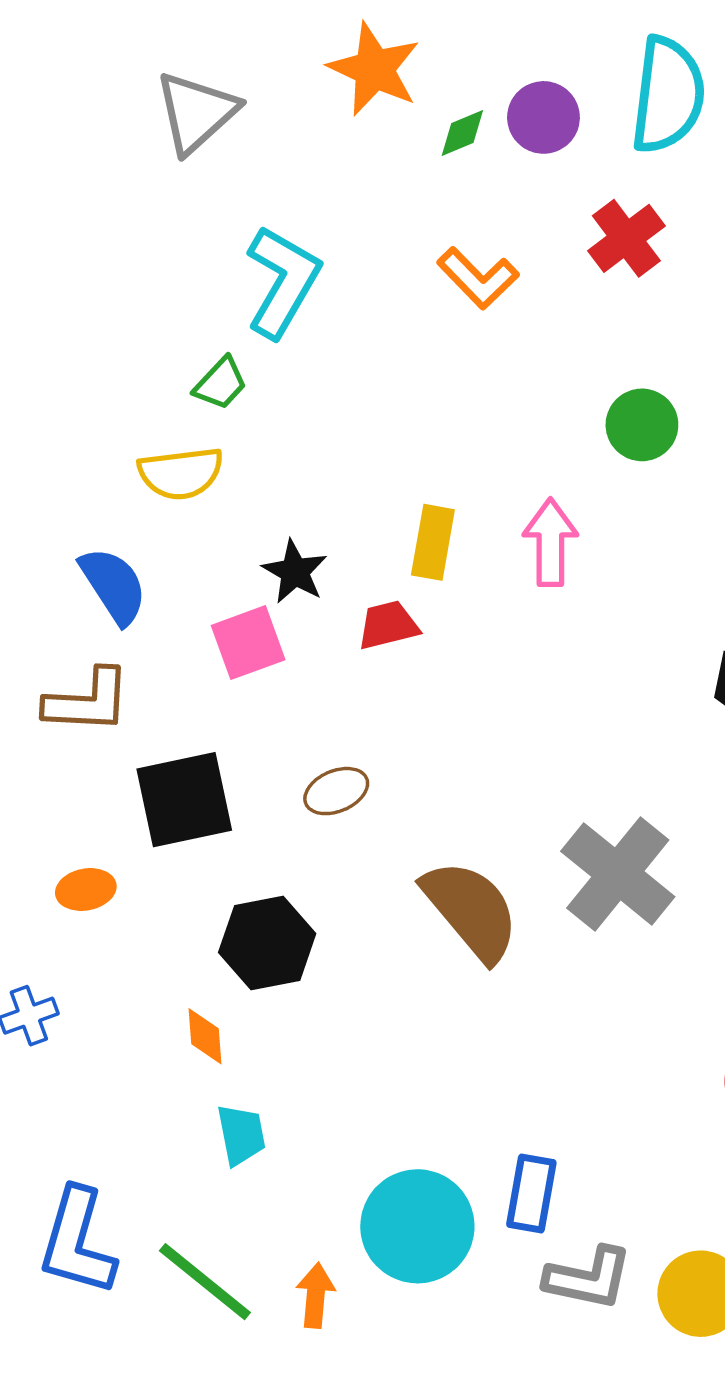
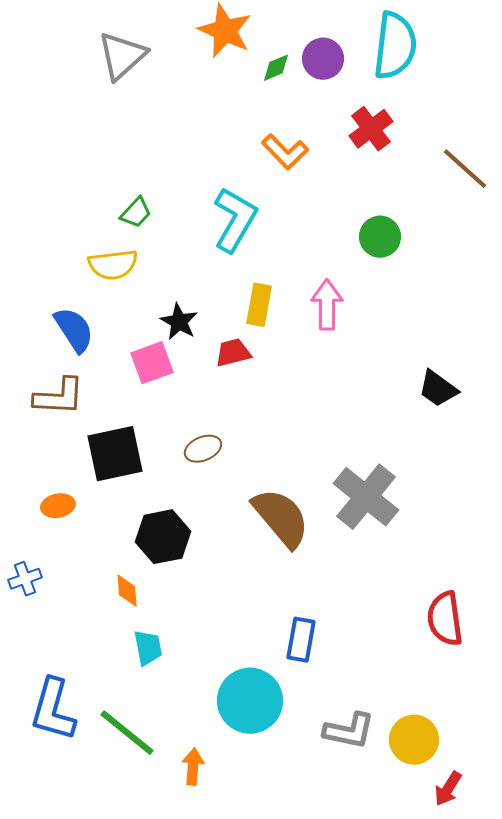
cyan L-shape: (283, 282) -> (235, 220), moved
blue rectangle: (531, 1193) -> (301, 640), moved
orange arrow: (316, 1295) -> (193, 767), moved

